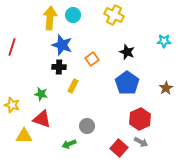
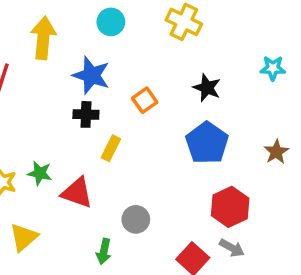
yellow arrow: (50, 18) -> (43, 38), moved
green star: (41, 94) -> (40, 173), moved
red triangle: (42, 119) -> (77, 193), moved
yellow triangle: (24, 136) -> (24, 237), turned -42
green arrow: (69, 144) -> (104, 251), turned -56

